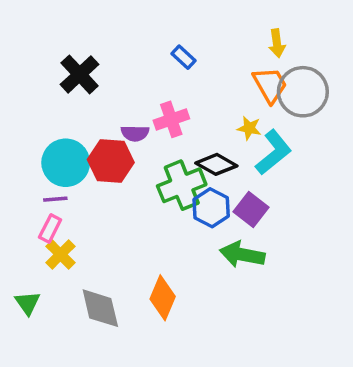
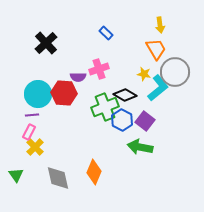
gray circle: (303, 92) -> (175, 72), moved

